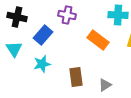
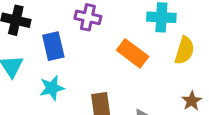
blue rectangle: (43, 35) -> (53, 46), turned -54

